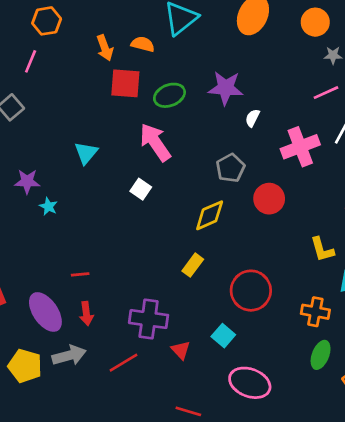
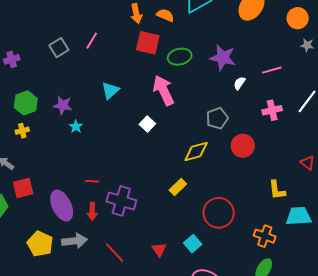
pink line: (31, 61) -> (92, 41), moved
pink line: (326, 93) -> (272, 70), moved
pink cross: (300, 147) -> (272, 110), size x0.7
purple cross: (149, 319) -> (121, 201), moved
red line: (123, 363) -> (115, 253), turned 70

